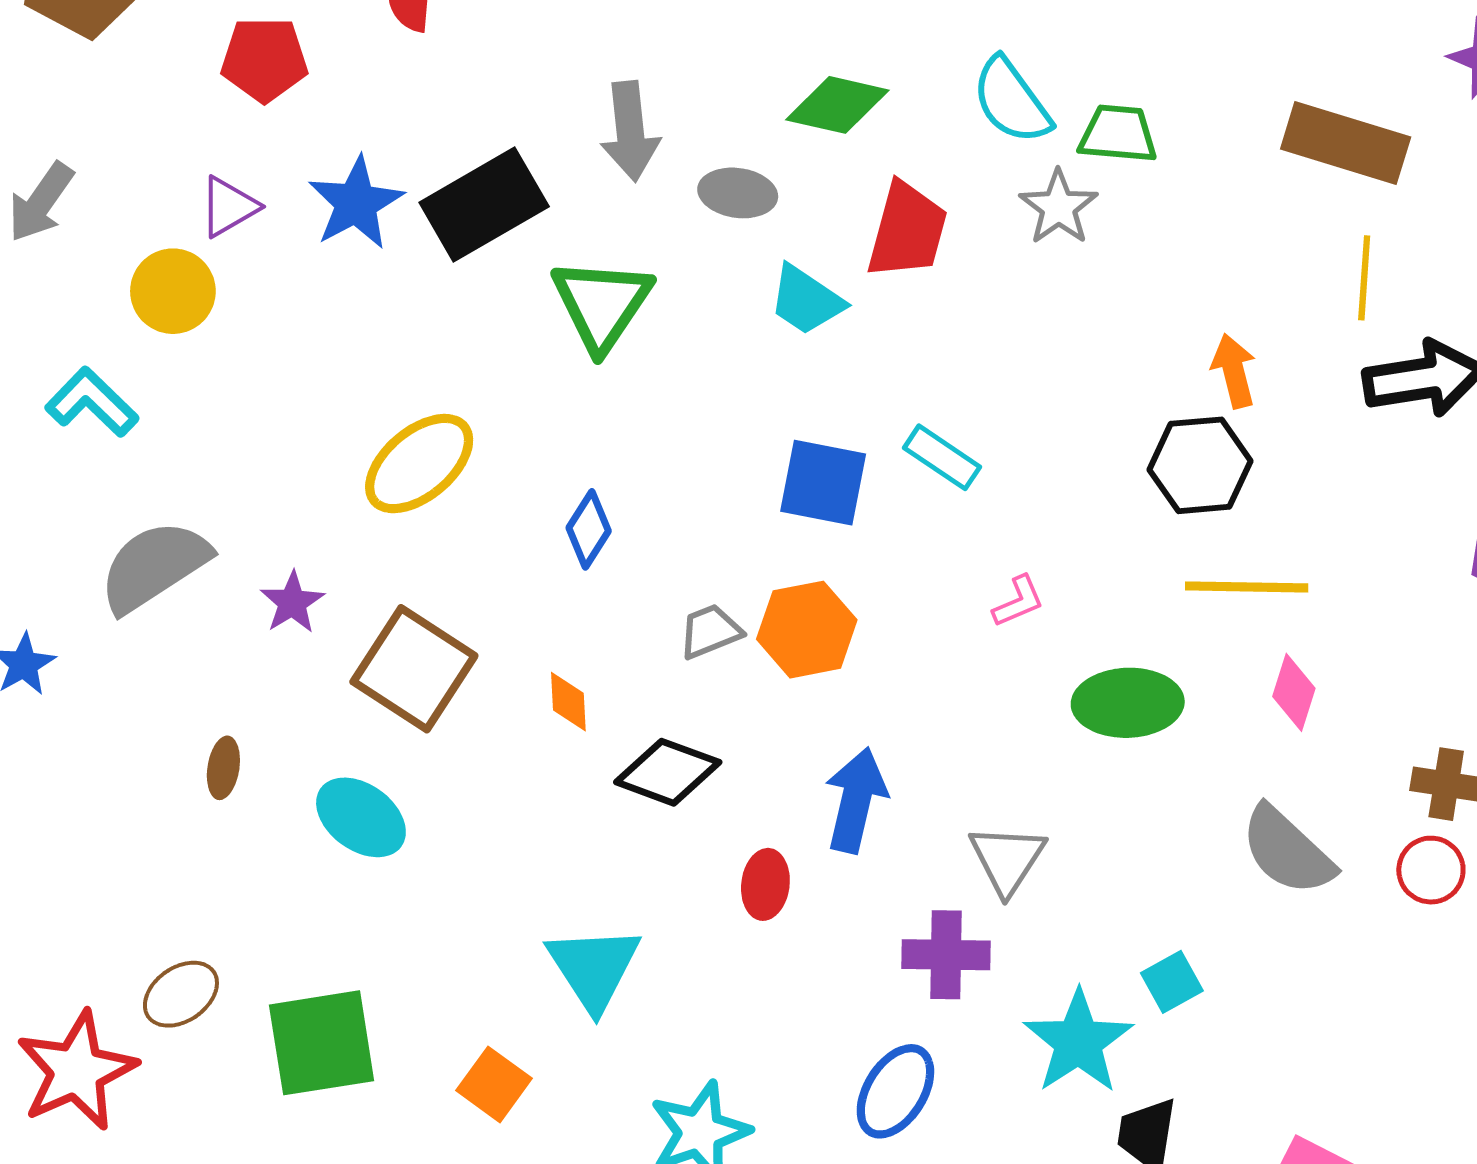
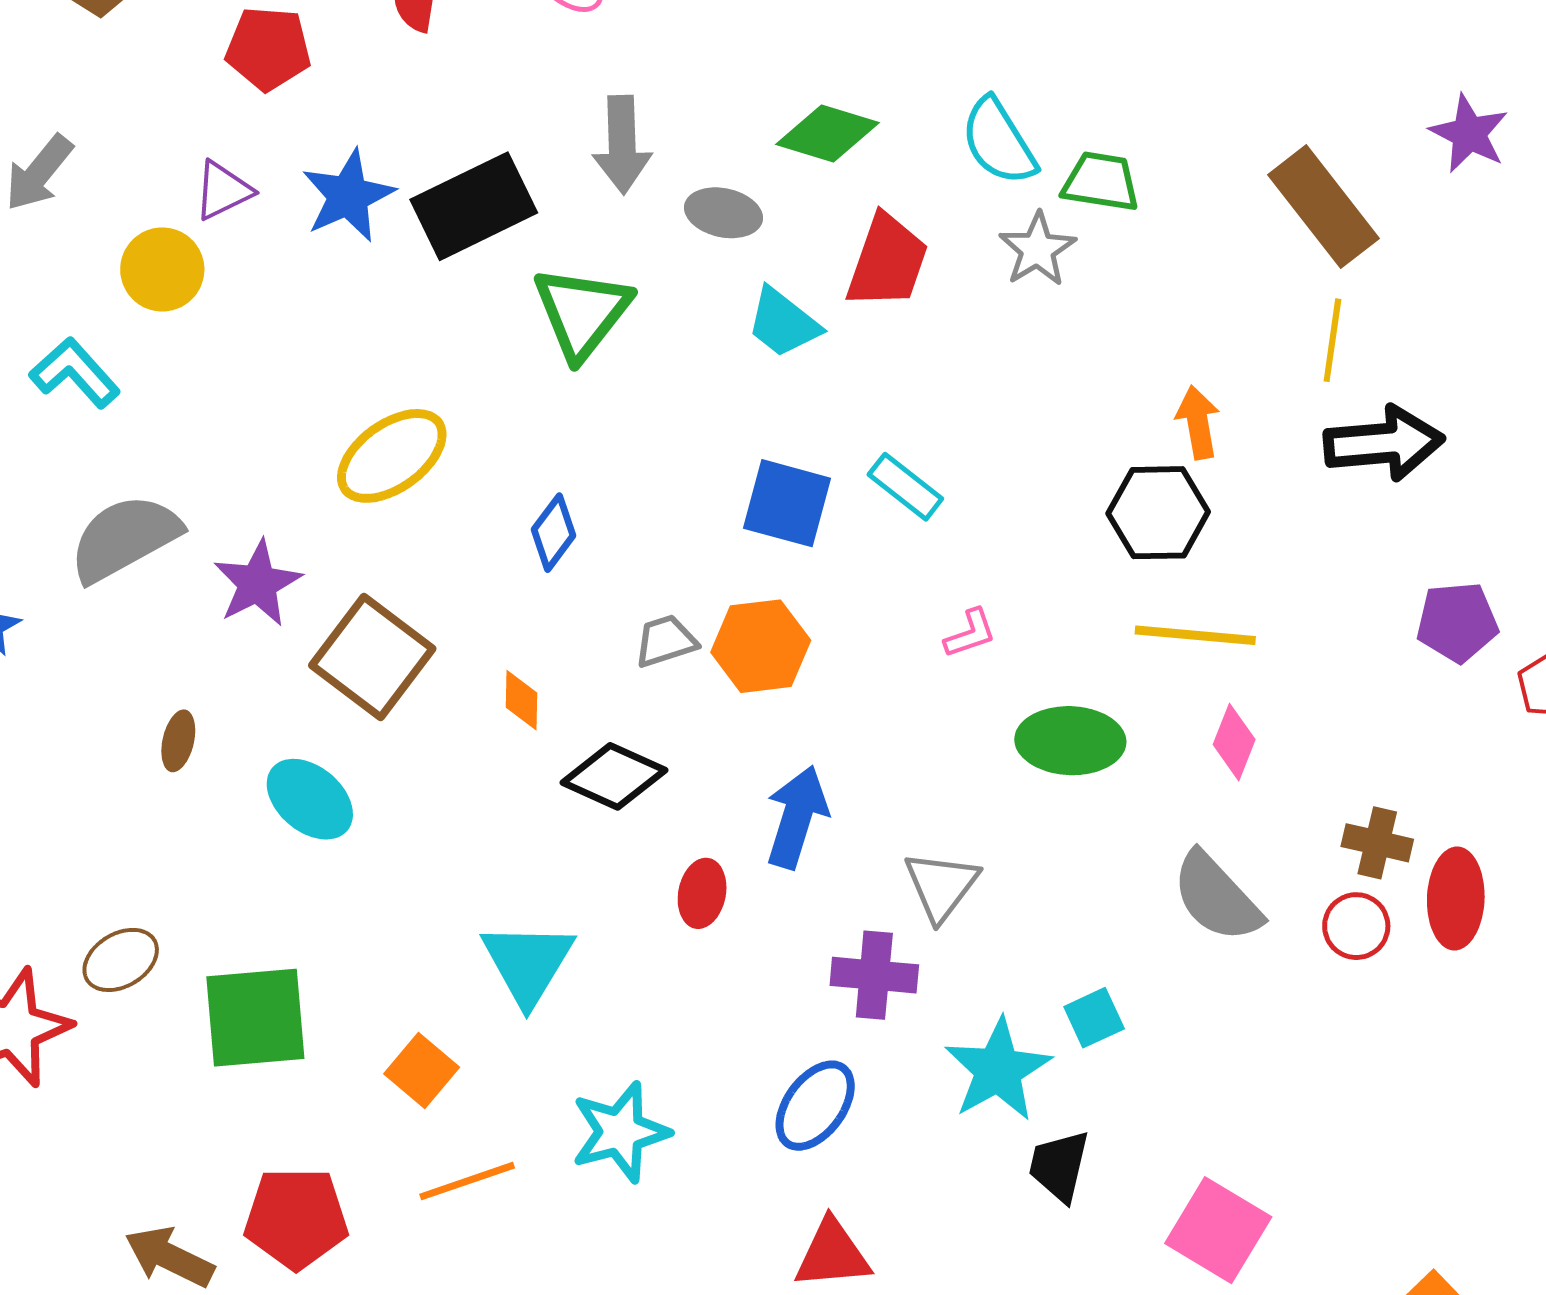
brown rectangle: (1346, 143) -> (1324, 207), turned 31
purple star: (292, 602) -> (257, 583), size x1.4

